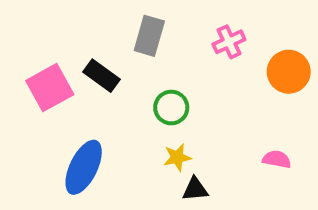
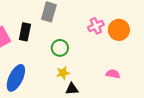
pink cross: (229, 42) -> (96, 26), moved
black rectangle: (102, 76) -> (25, 32), turned 66

